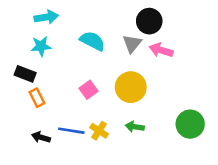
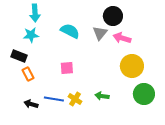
cyan arrow: (46, 17) -> (35, 13), turned 96
yellow circle: (131, 87) -> (132, 66), moved
pink square: (88, 90) -> (67, 68), turned 32

